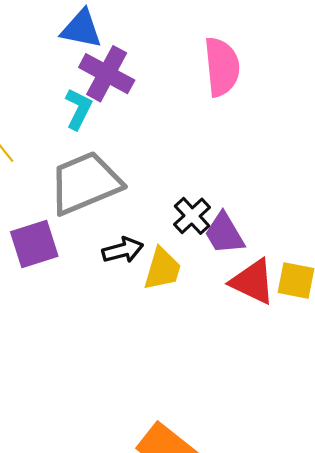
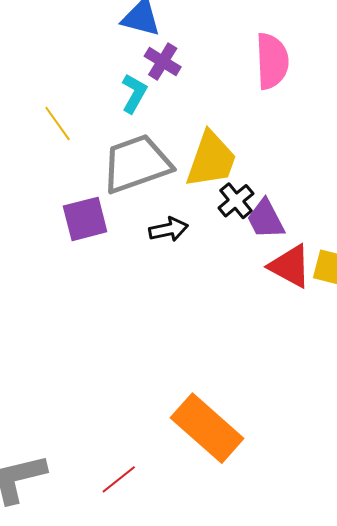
purple cross: (107, 74) -> (163, 62), size x0.7
yellow trapezoid: (162, 269) -> (211, 160), moved, size x1.4

